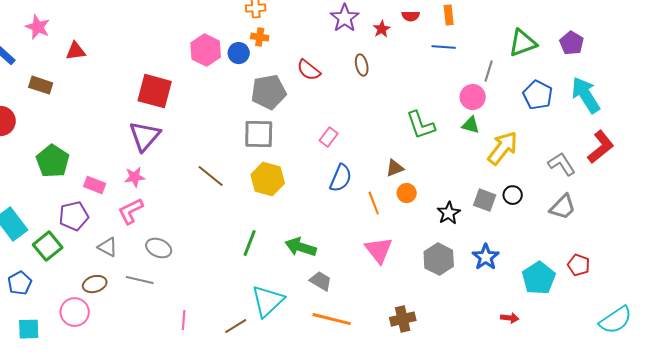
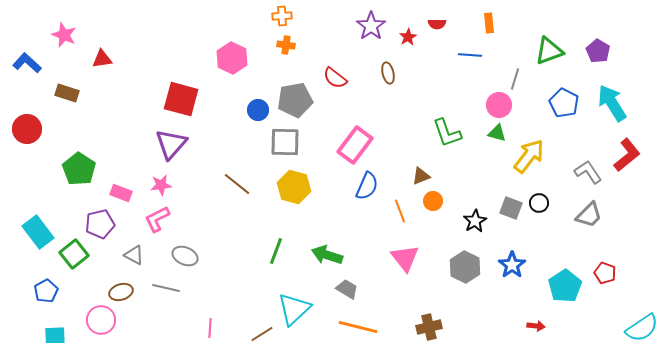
orange rectangle: (449, 15) -> (489, 23), moved
blue circle: (239, 53) -> (258, 110), moved
pink rectangle: (329, 137) -> (355, 145), size x1.8

